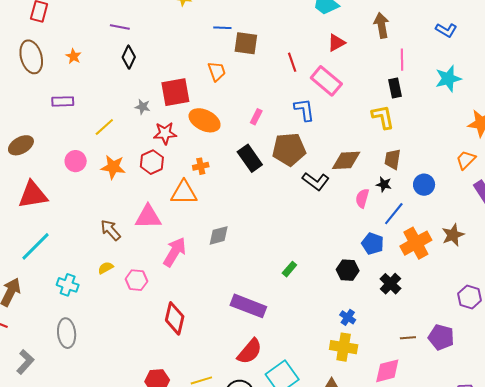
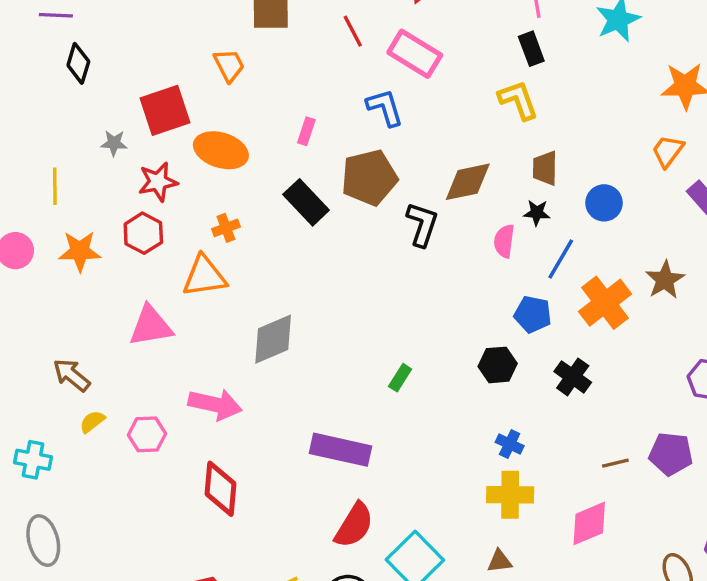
yellow line: (104, 127) -> (55, 186), turned -40
black L-shape: (316, 181) -> (422, 224), turned -100
brown arrow: (111, 230) -> (72, 375), moved
gray diamond: (219, 235) -> (273, 339), size x1.4
pink arrow: (175, 252) -> (215, 404), moved, turned 80

